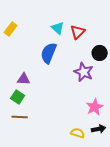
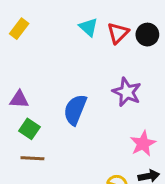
blue semicircle: (49, 53) -> (75, 110), moved
black circle: (100, 53) -> (147, 35), moved
purple triangle: (24, 79) -> (19, 99), moved

